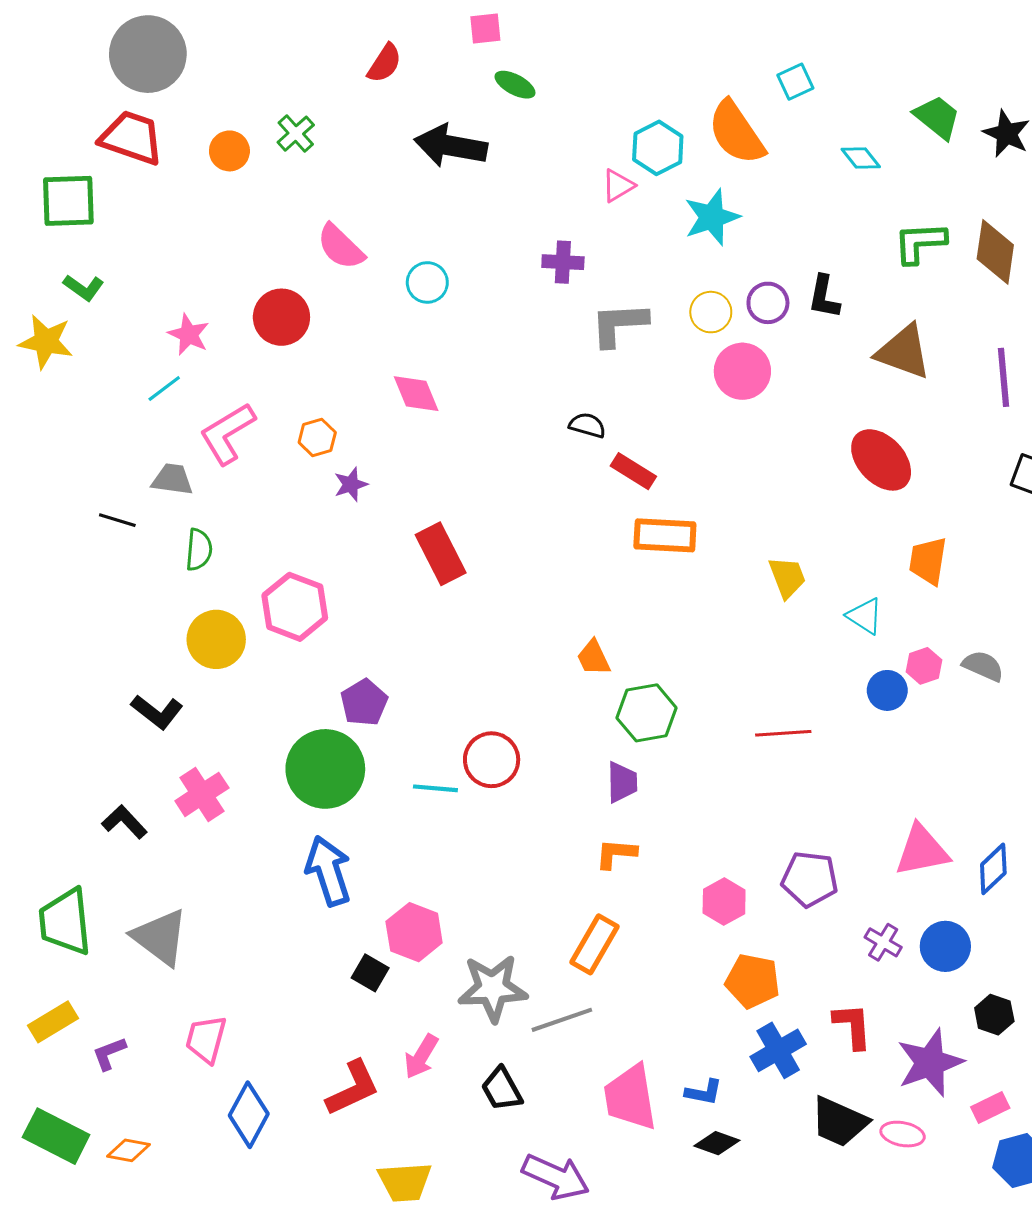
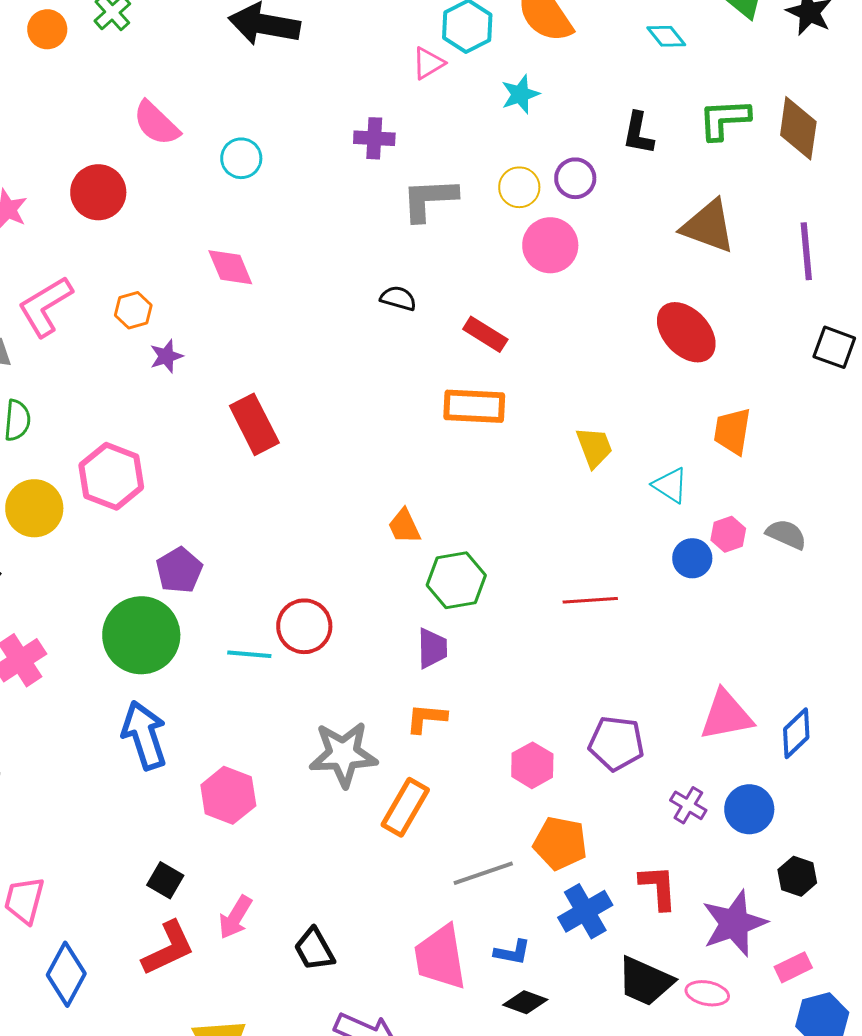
cyan star: (712, 217) -> (520, 94), size x0.7
black L-shape: (824, 297) -> (638, 133), moved
red rectangle: (633, 471) -> (485, 334), moved
black square: (370, 973) -> (165, 880), moved
gray star: (493, 988) -> (343, 754), moved
gray line: (562, 1020) -> (483, 873), moved

